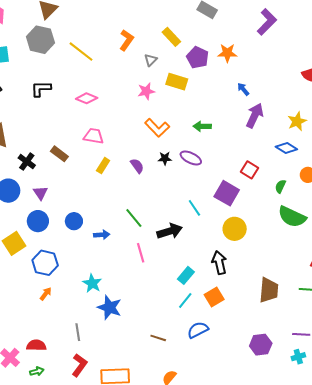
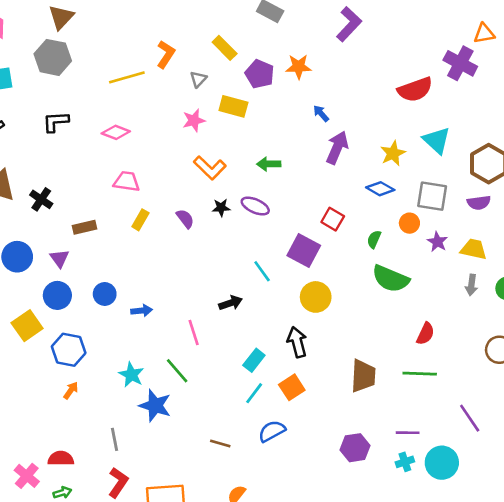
yellow line: (81, 52) -> (127, 77), moved, turned -52
brown rectangle: (59, 154) -> (84, 227), moved, turned -48
black cross: (27, 162) -> (41, 199), moved
green line: (134, 218) -> (177, 371), moved
black arrow: (170, 231) -> (231, 303), size x0.7

